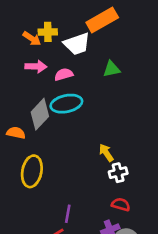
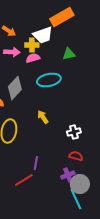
yellow cross: (48, 32) -> (32, 45), moved
cyan ellipse: (66, 104) -> (49, 80), moved
yellow arrow: (106, 153) -> (43, 117), moved

